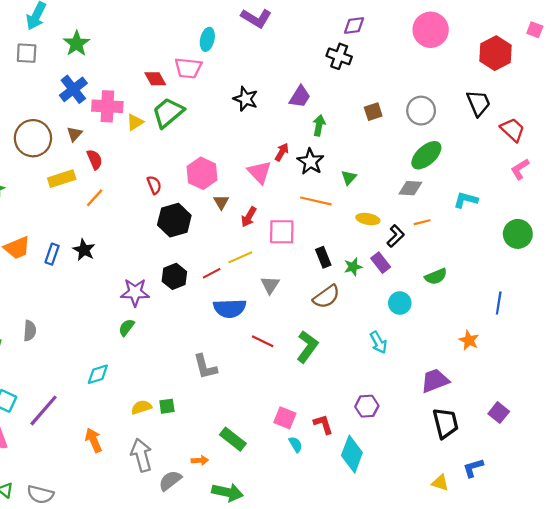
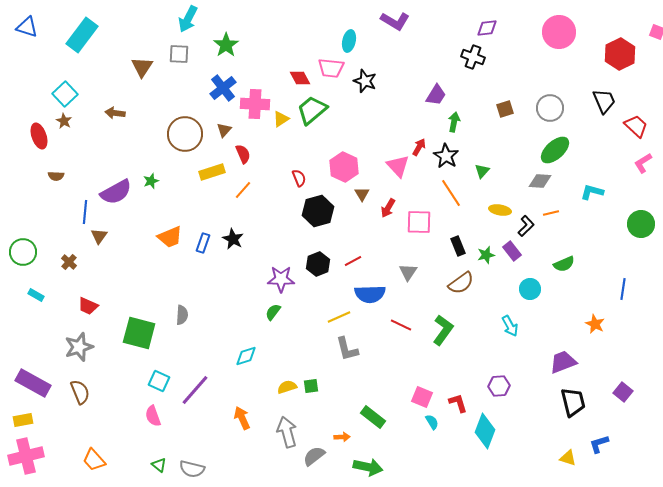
black star: (246, 99) -> (365, 81), moved
orange line: (316, 201) -> (451, 193), turned 44
yellow line: (240, 257) -> (339, 317), moved

